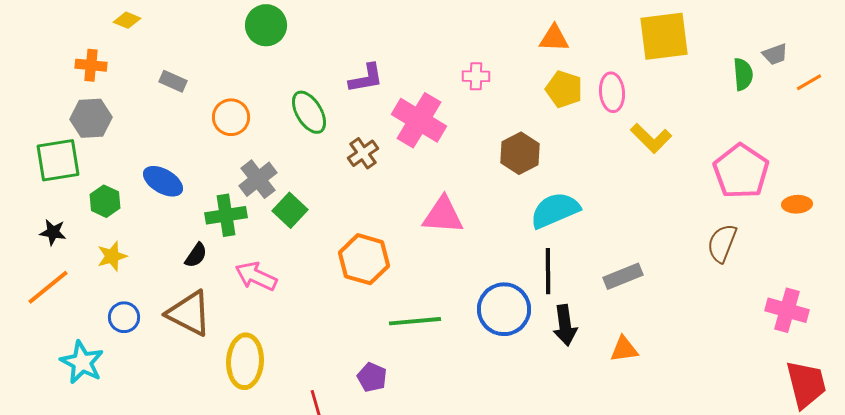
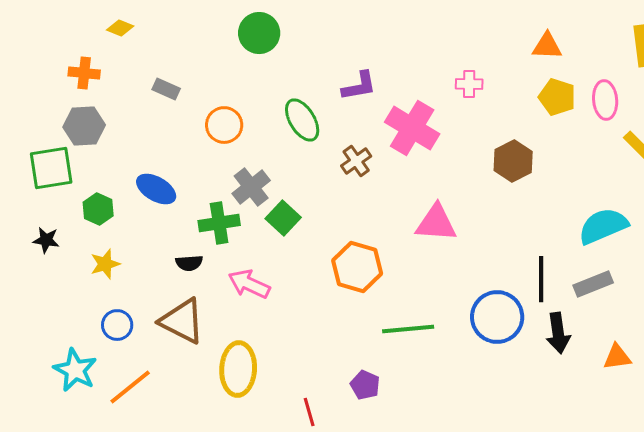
cyan semicircle: (555, 210) -> (603, 226), moved
black semicircle: (196, 255) -> (189, 263), turned 52
gray rectangle: (623, 276) -> (593, 284), moved
orange line: (48, 287) -> (130, 387), moved

